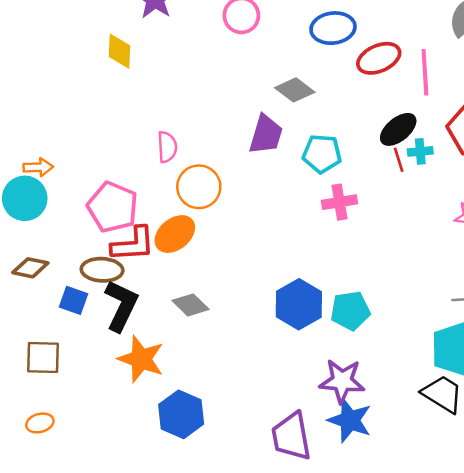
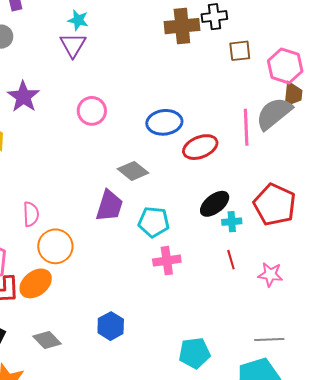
pink line: (425, 72) -> (246, 127), moved
red line: (399, 160) -> (231, 260), moved
blue hexagon: (299, 304) -> (111, 326), moved, size x0.7
cyan pentagon: (350, 311) -> (195, 353), moved

